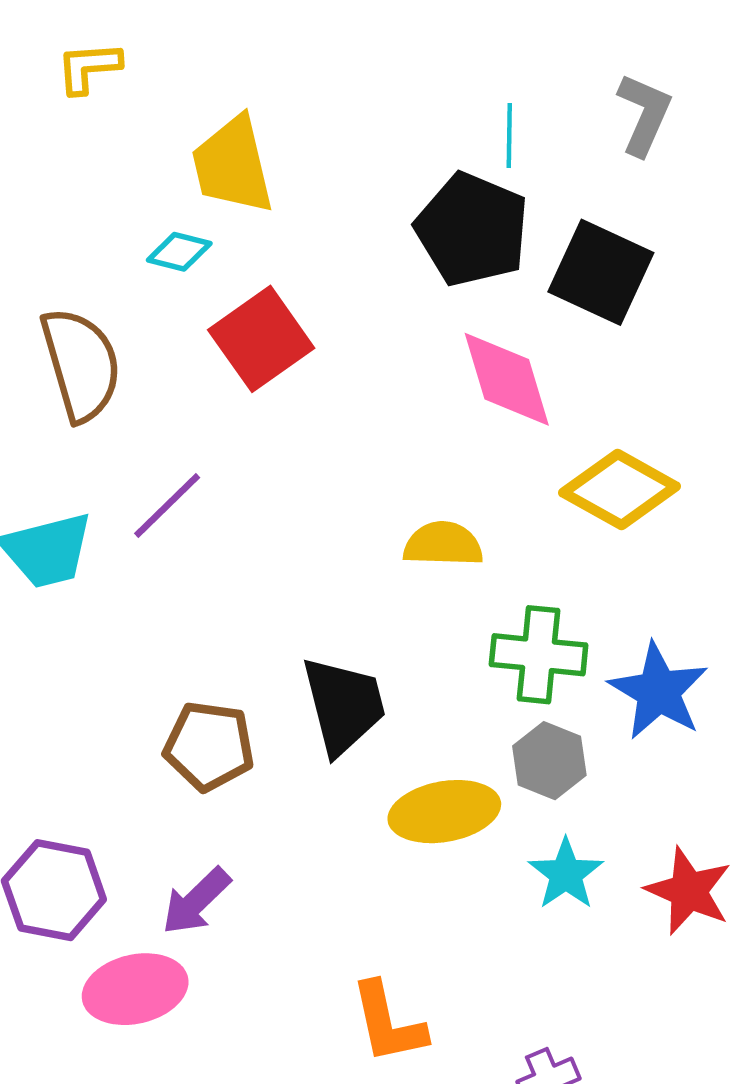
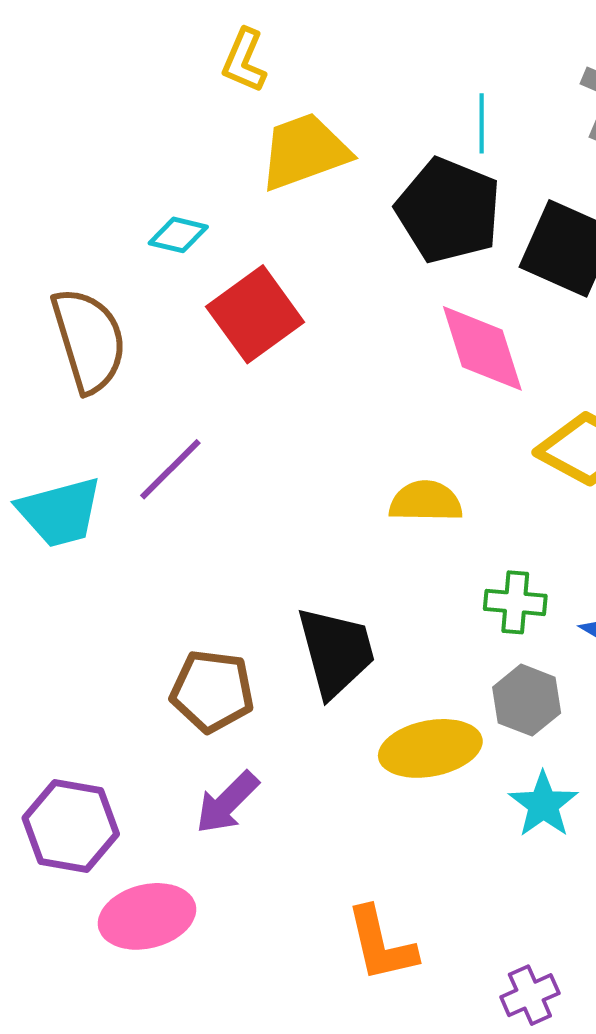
yellow L-shape: (89, 67) -> (244, 61), moved, turned -62
yellow trapezoid: (233, 165) -> (304, 151), moved, turned 84
green cross: (539, 655) -> (515, 602), size x0.7
purple arrow: (196, 901) -> (227, 803), moved

